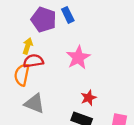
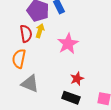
yellow arrow: (28, 46) -> (40, 31), moved
red semicircle: (33, 61) -> (26, 34), moved, turned 90

